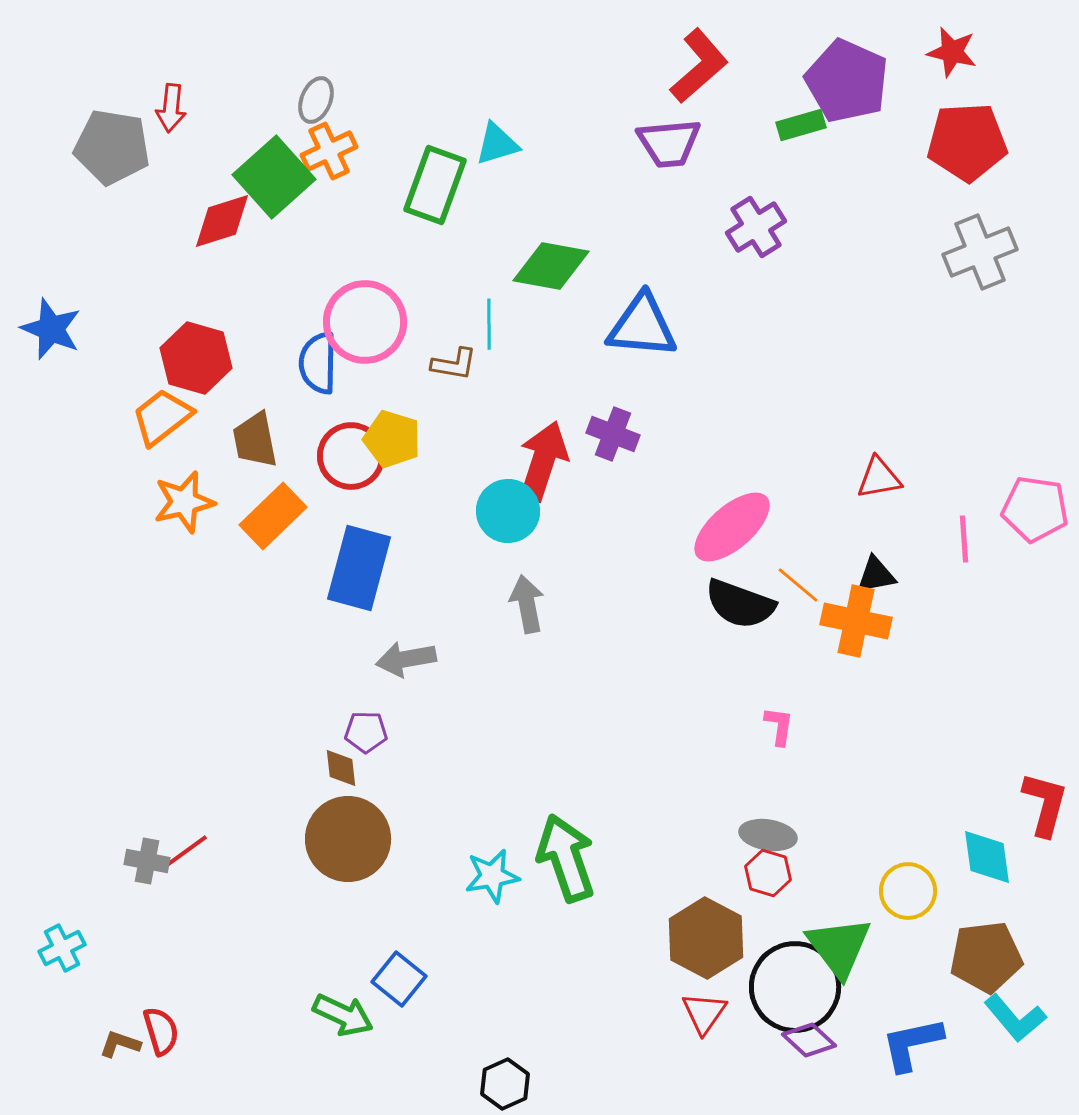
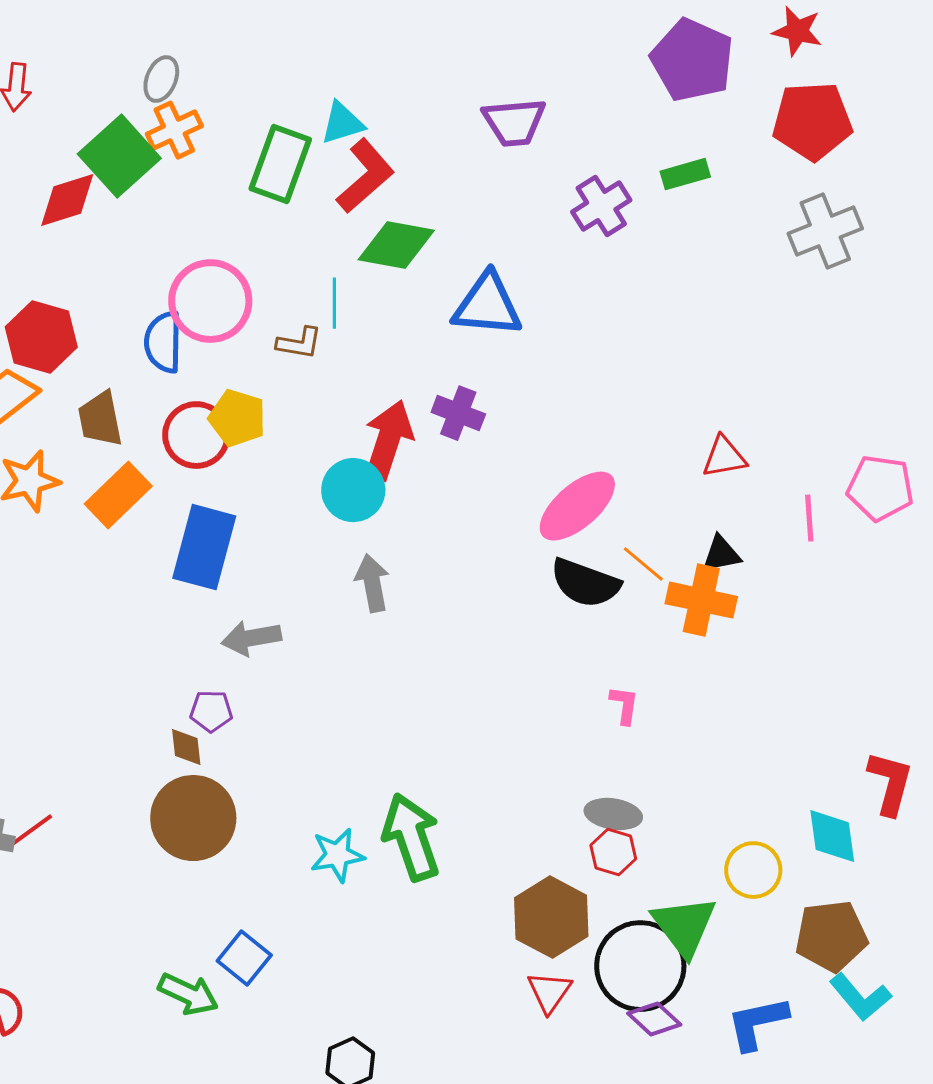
red L-shape: (699, 66) -> (365, 176), moved
green rectangle: (801, 125) -> (685, 174), moved

